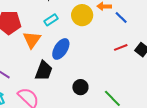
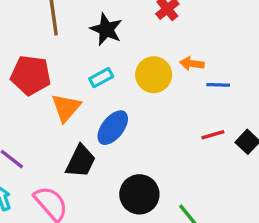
blue line: (121, 17) -> (218, 85), turned -48
black circle: (80, 87) -> (139, 194), size x1.5

